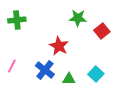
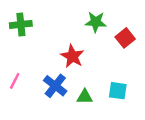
cyan square: (96, 74) -> (118, 91), turned -35

